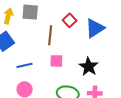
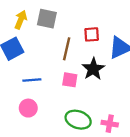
red square: (70, 20) -> (92, 34), turned 32
black star: (89, 67) -> (93, 69), moved

